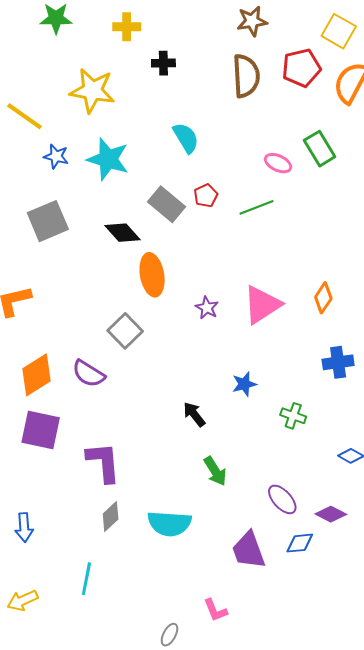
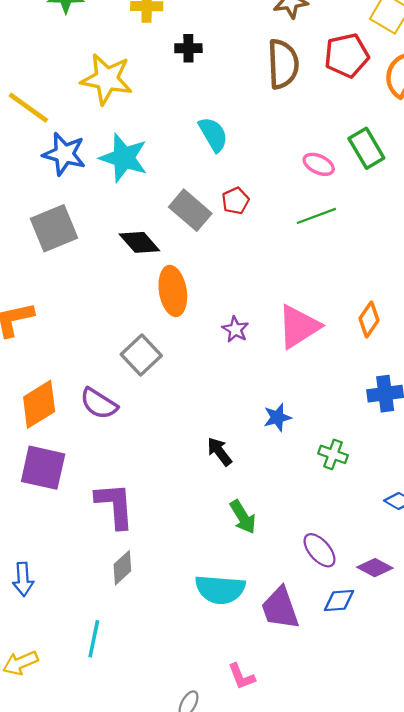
blue star: (56, 156) -> (64, 154), size x1.5
green line: (256, 207) -> (316, 216), moved
cyan semicircle: (169, 524) -> (220, 589), moved

